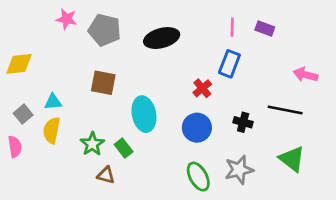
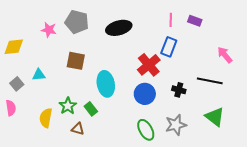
pink star: (67, 19) -> (49, 30), moved
pink arrow: (306, 75) -> (225, 55), turned 36
red cross: (202, 88) -> (149, 65), size x1.6
yellow semicircle: (52, 130) -> (46, 118), moved

